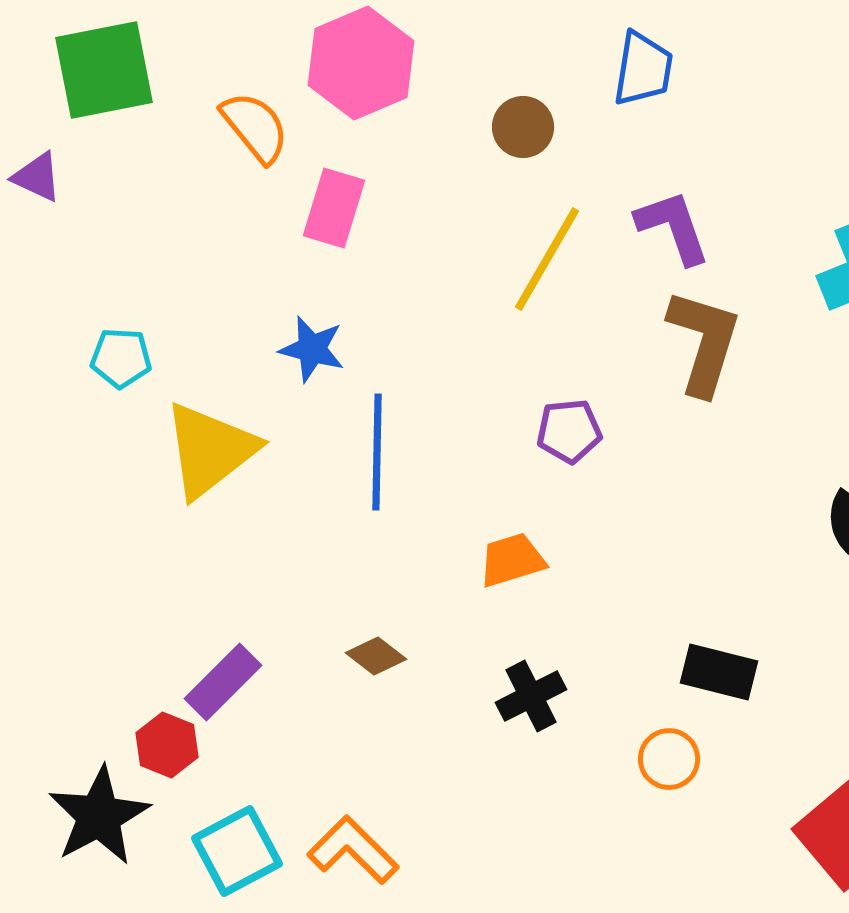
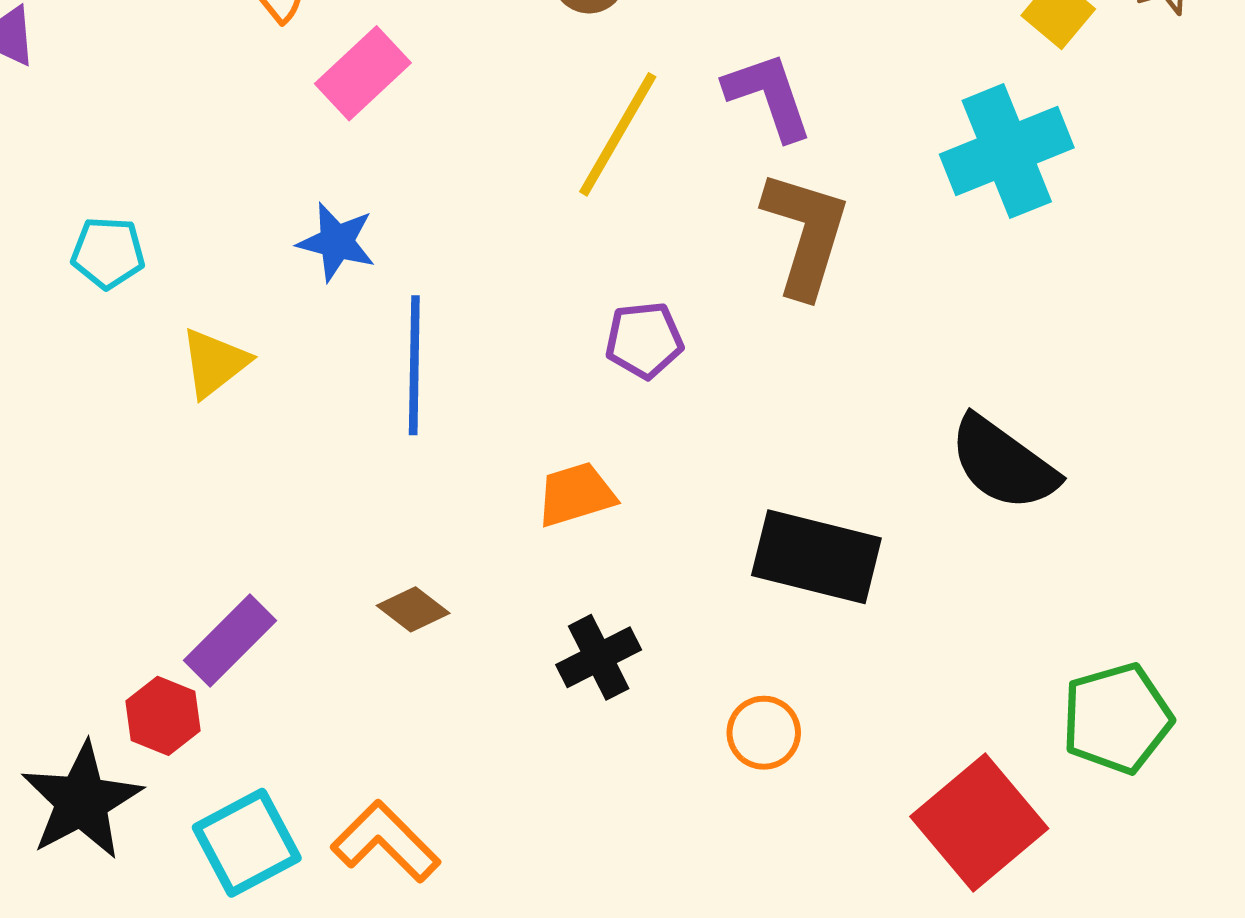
pink rectangle: (334, 208) -> (363, 73), turned 30
yellow triangle: (210, 450) -> (214, 363), size x0.6
black rectangle: (719, 672) -> (816, 557), moved, size x1.4

